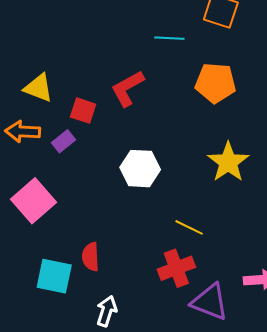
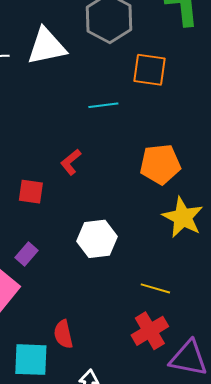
orange pentagon: (216, 83) -> (160, 164), moved
red L-shape: (127, 88) -> (71, 162), size x0.7
purple rectangle: (64, 141) -> (26, 254), moved

